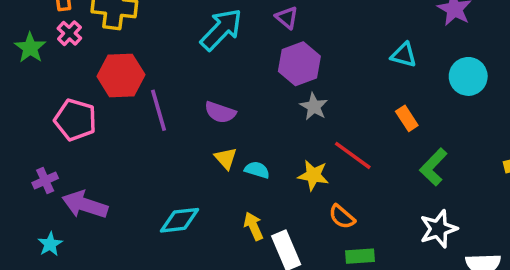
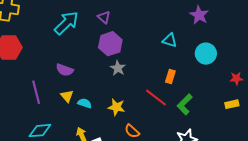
purple line: (159, 110) -> (36, 92), moved
orange rectangle: (407, 118) -> (170, 76), turned 48
red line: (353, 155) -> (156, 98), moved

